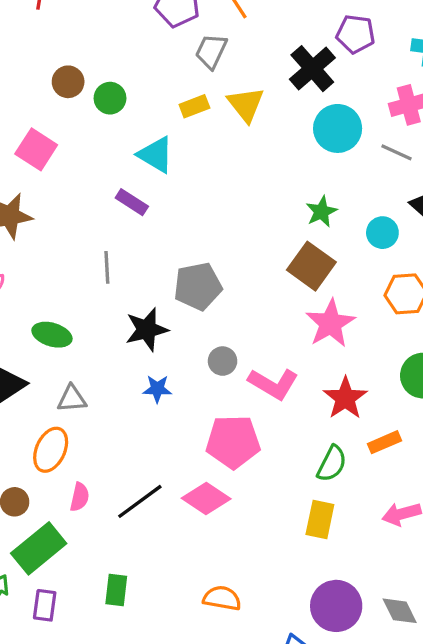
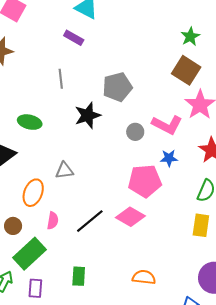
pink L-shape: (273, 384) -> (167, 125), moved
blue star: (157, 389) -> (169, 158), moved
gray triangle: (72, 399) -> (64, 170), moved

